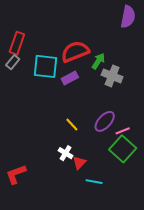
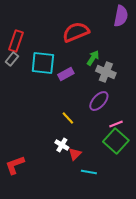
red semicircle: (75, 52) -> (76, 32), moved
purple ellipse: (105, 121) -> (99, 101), moved

